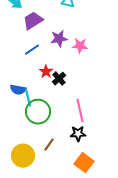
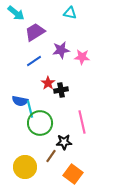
black cross: (59, 79) -> (61, 90), turned 32
black star: (78, 134) -> (64, 142), moved
orange square: (84, 163) -> (73, 174), moved

